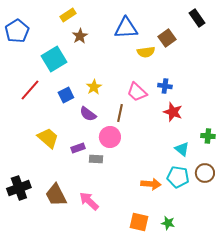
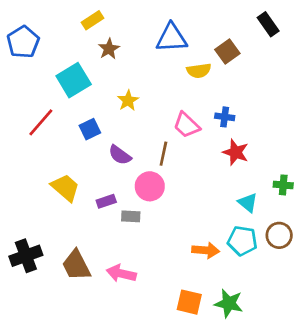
yellow star: (94, 87) -> (128, 101), moved
pink arrow: (89, 201) -> (121, 273), turned -30
green star: (168, 223) -> (229, 303), size x1.5

